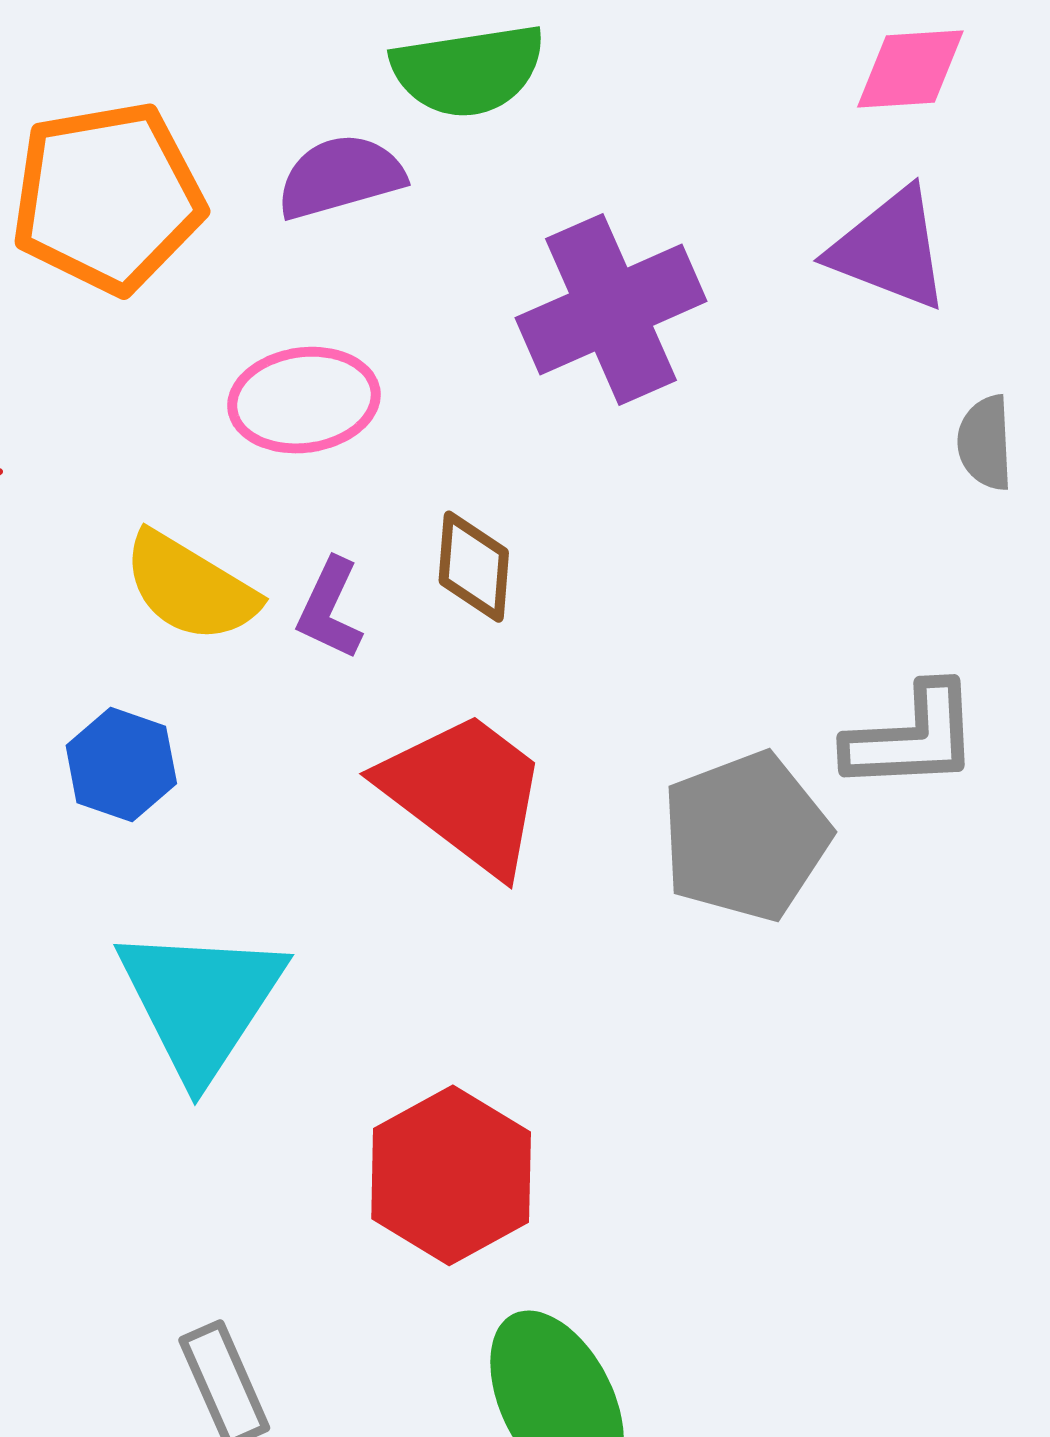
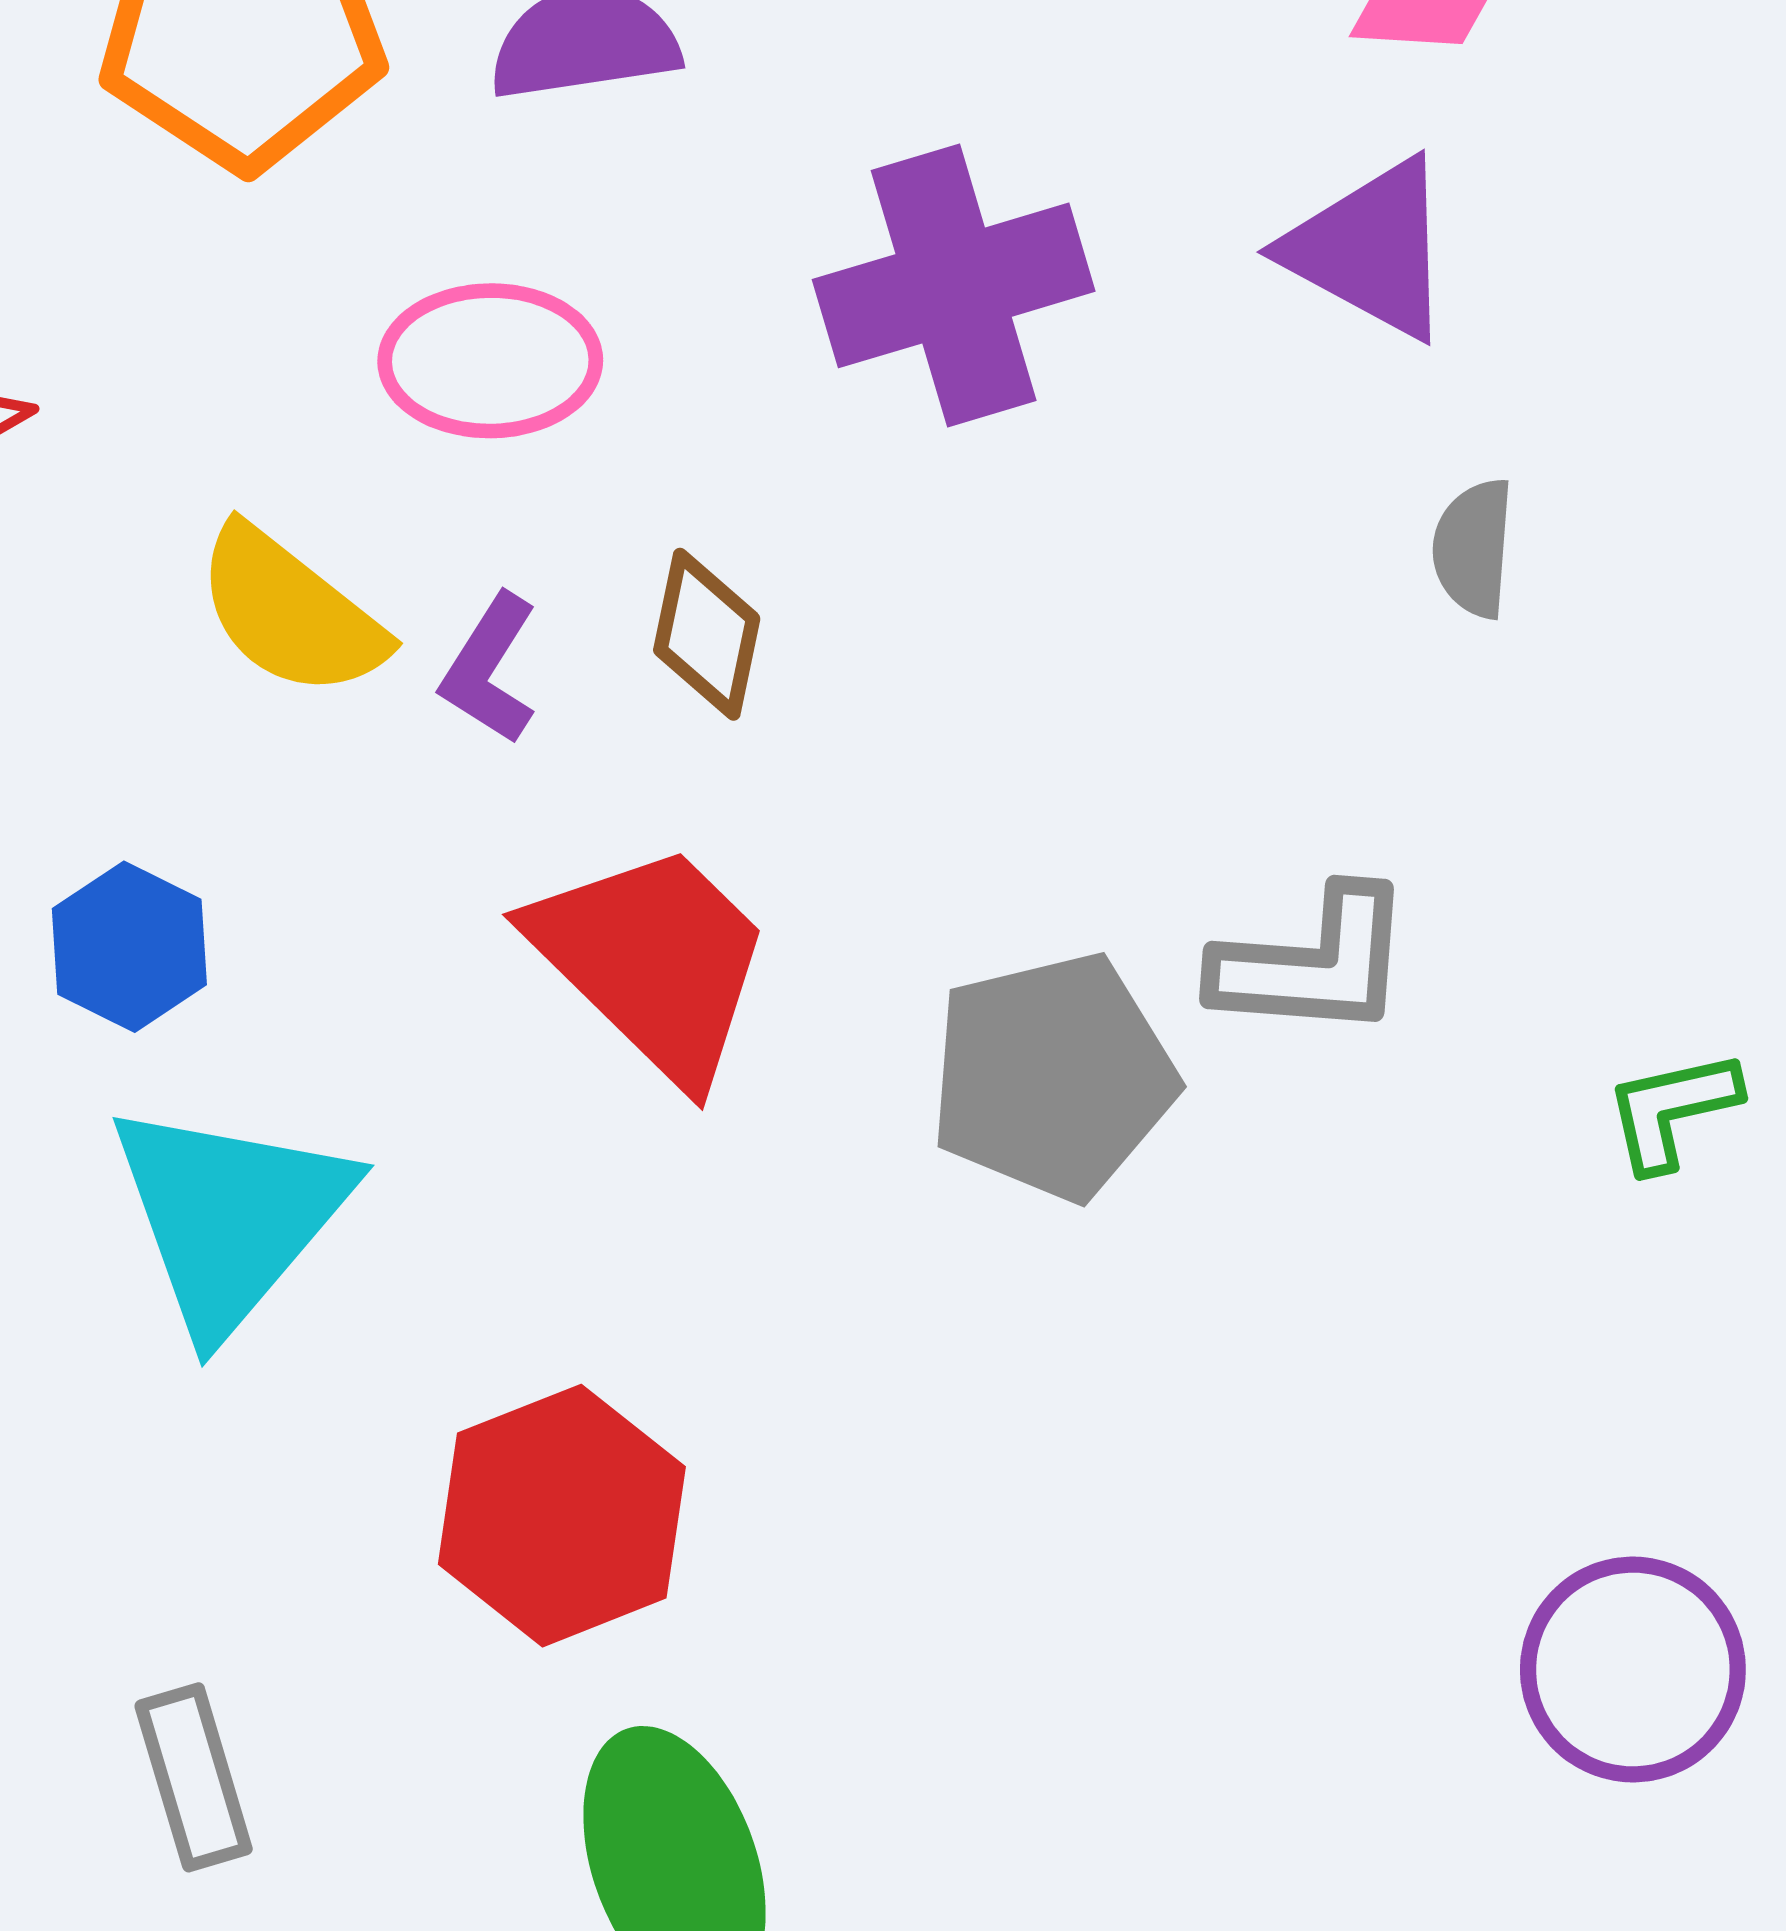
blue hexagon: (121, 765) -> (129, 947), moved

